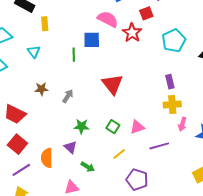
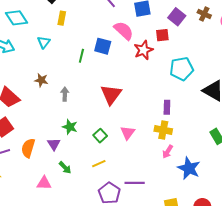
gray arrow: (68, 96) -> (65, 94), turned -48
pink triangle: (137, 127) -> (128, 133), moved, turned -49
purple line: (159, 146) -> (135, 183), moved

